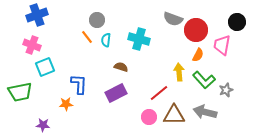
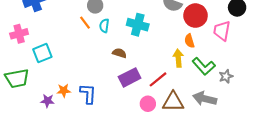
pink cross: (32, 45) -> (19, 34), moved, turned -36
orange semicircle: (198, 55) -> (189, 41), moved, turned 136
blue L-shape: (79, 84) -> (88, 94), moved
purple rectangle: (116, 93) -> (130, 77), moved
purple star: (43, 125) -> (47, 101), moved

